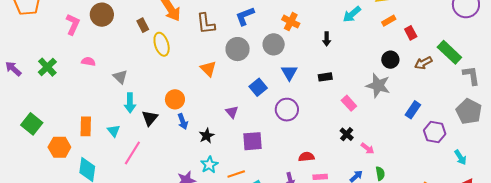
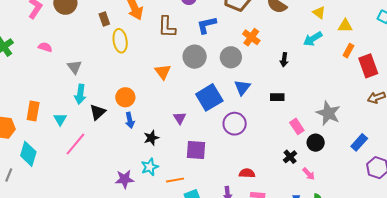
orange rectangle: (389, 21) -> (348, 51), turned -40
red rectangle: (411, 33) -> (368, 66), size x1.6
black circle: (390, 60) -> (316, 143), moved
blue square: (258, 87) -> (209, 97), size x1.5

